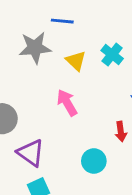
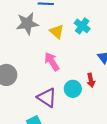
purple triangle: (31, 153) -> (47, 98), moved
cyan circle: (94, 161) -> (73, 89), moved

